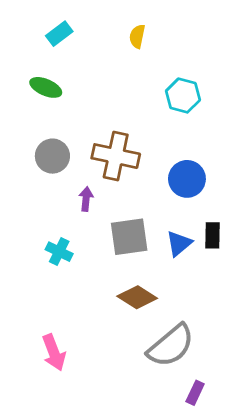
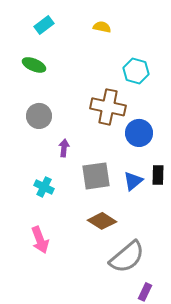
yellow semicircle: (137, 36) -> (102, 27), turned 90
brown cross: (116, 156) -> (108, 107), moved
pink arrow: (54, 352) -> (40, 240), moved

